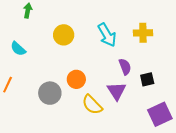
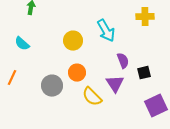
yellow cross: (143, 33) -> (145, 17), moved
yellow circle: (64, 35) -> (73, 41), moved

